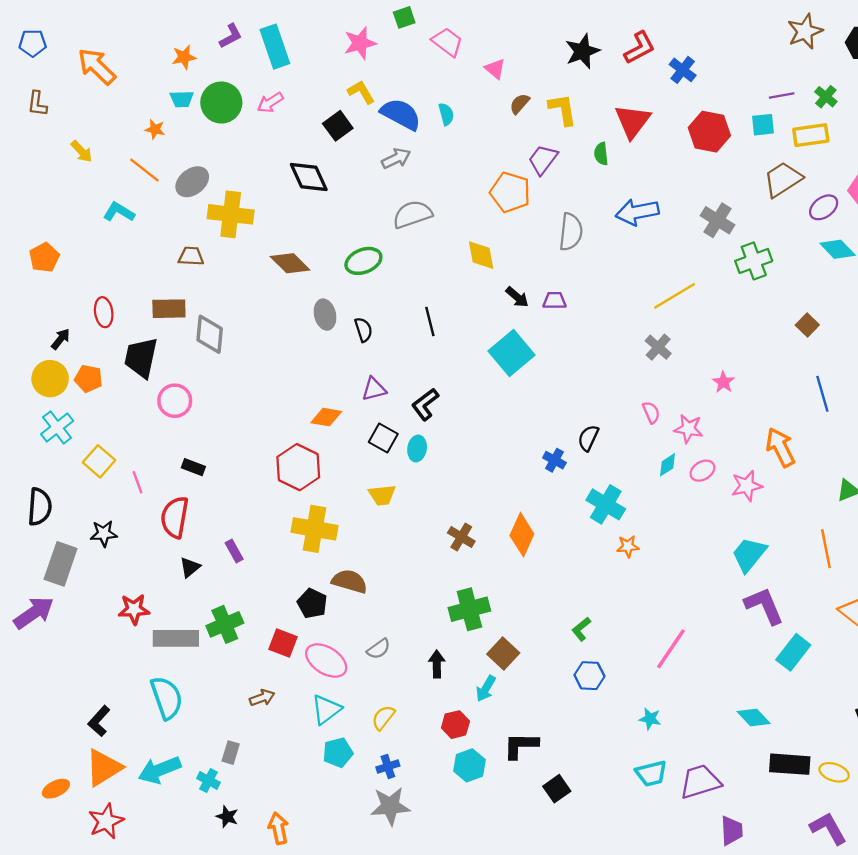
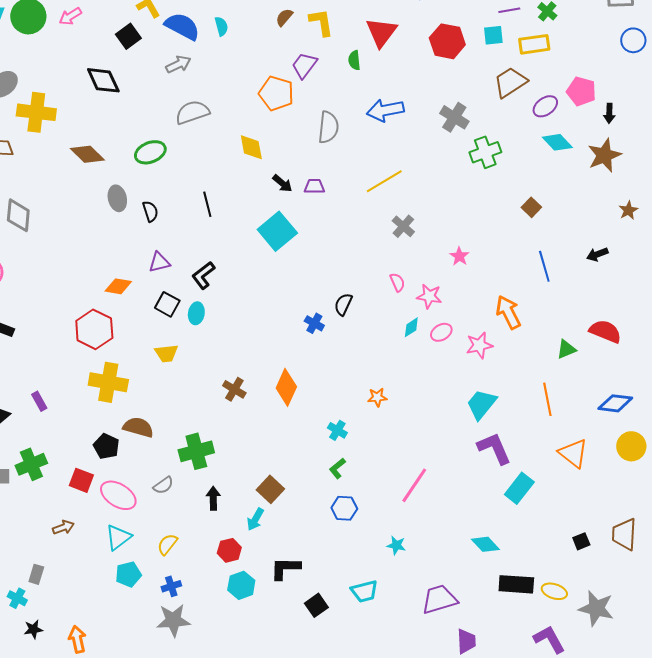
yellow line: (674, 296) -> (384, 181), moved
cyan cross: (606, 504) -> (337, 430), moved, size x0.6
green cross: (469, 609) -> (196, 451), moved
cyan trapezoid: (651, 773) -> (364, 591), moved
black star: (227, 817) -> (33, 629), turned -30

